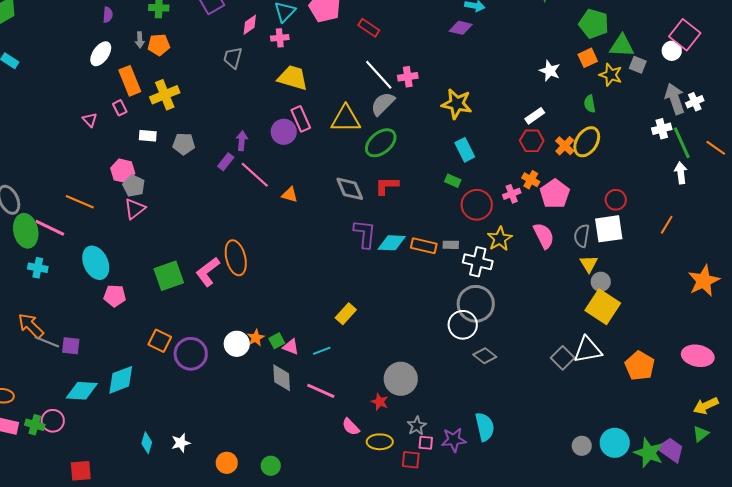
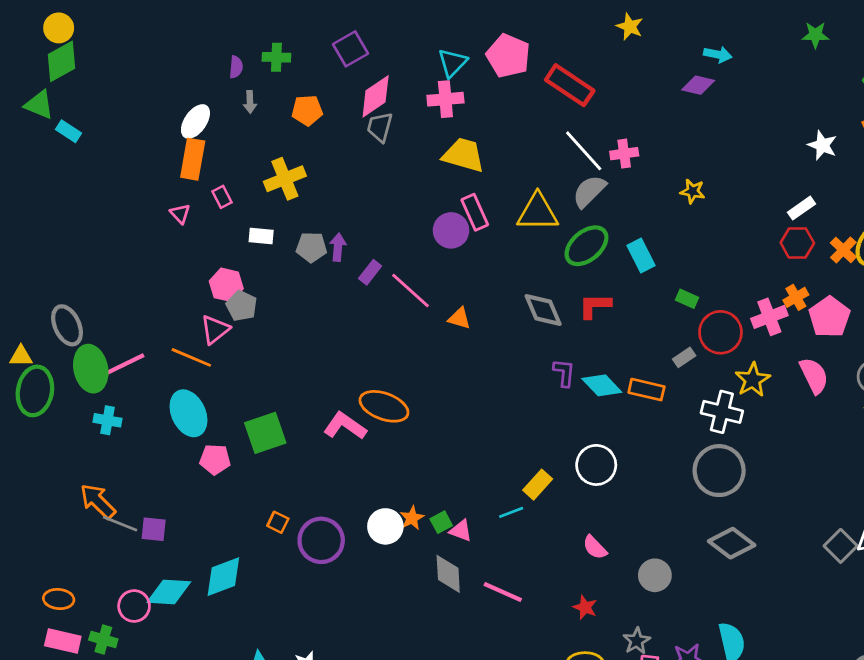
purple semicircle: (108, 15) -> (236, 67), moved
pink diamond: (250, 25) -> (376, 96), moved, size x1.5
red rectangle: (369, 28) -> (570, 85), size x1.6
pink cross: (280, 38) -> (445, 99), size x1.4
orange pentagon: (159, 45) -> (307, 110), moved
orange rectangle: (130, 81) -> (193, 159), moved, turned 32
yellow star: (457, 104) -> (693, 191), size x0.6
purple arrow: (242, 141) -> (338, 247), moved
cyan rectangle: (465, 150) -> (641, 256), moved
orange cross: (531, 180) -> (796, 297), turned 30
pink cross: (512, 194) -> (769, 317), size x1.4
orange line: (80, 202) -> (191, 357), moved
pink triangle: (135, 209) -> (215, 330), moved
pink line: (50, 228) -> (124, 364), turned -52
purple L-shape: (365, 234) -> (564, 373), size x0.7
cyan diamond: (392, 243) -> (602, 385), turned 44
gray rectangle: (451, 245) -> (684, 357), moved, turned -35
orange ellipse: (236, 258) -> (384, 406), turned -56
pink L-shape: (208, 272) -> (345, 426), turned 72
green square: (169, 276) -> (265, 433), moved
white circle: (463, 325) -> (596, 465), moved
orange square: (160, 341) -> (278, 522), size x0.7
cyan line: (322, 351) -> (511, 512), moved
gray diamond: (485, 356) -> (732, 543), size x1.4
gray circle: (401, 379) -> (655, 575), moved, size x0.7
pink circle: (53, 421) -> (134, 606), moved
pink semicircle: (351, 427) -> (595, 547), moved

